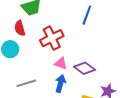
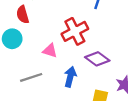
red cross: (52, 38) -> (75, 31), moved
pink triangle: (61, 63) -> (50, 51), moved

